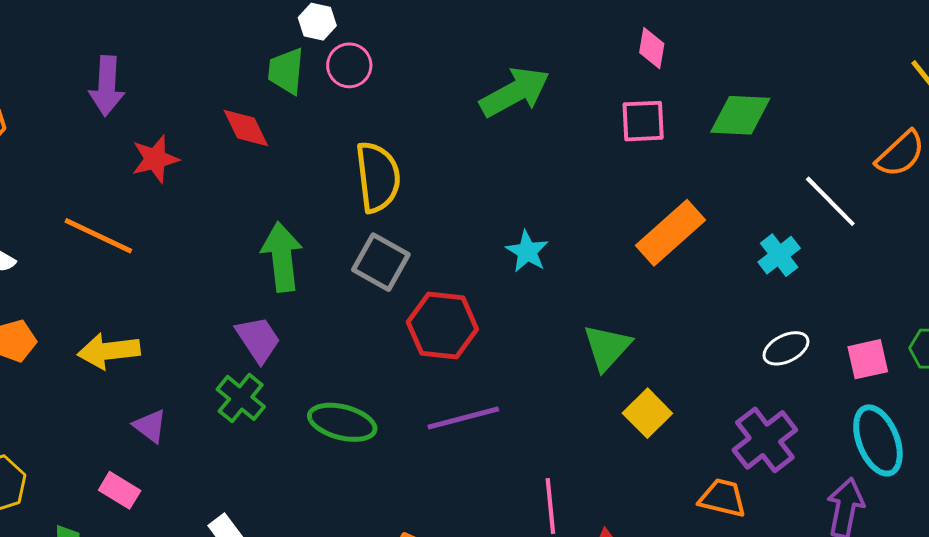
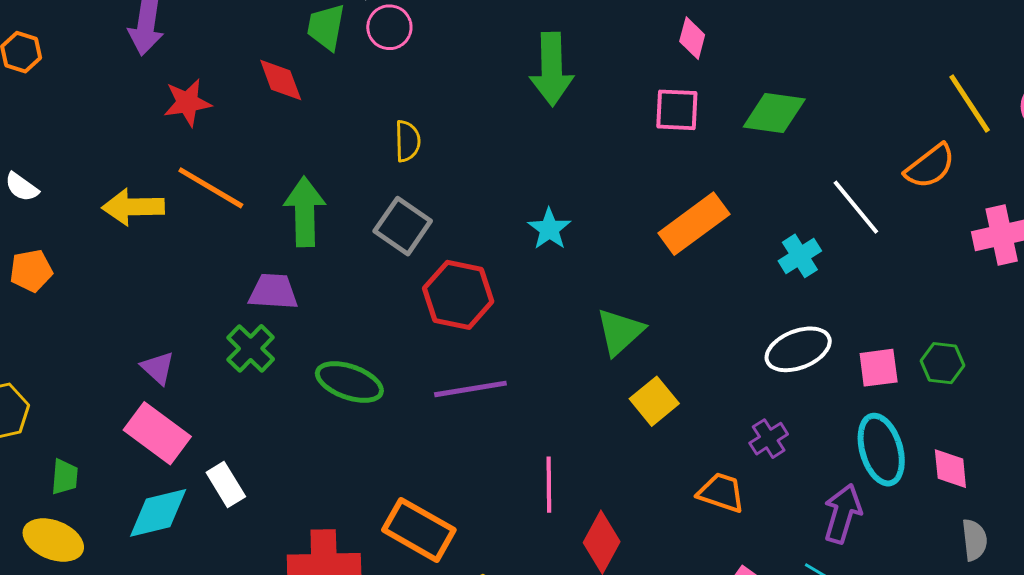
green arrow: (515, 92) -> (552, 69), turned 112
yellow semicircle: (378, 177) -> (407, 141), size x0.6
orange line: (98, 236) -> (211, 188), moved
purple trapezoid: (258, 339) -> (273, 292), turned -58
white ellipse: (786, 348) -> (798, 349), size x1.4
yellow arrow: (109, 351) -> (133, 207), moved
purple cross: (765, 440) -> (769, 439), size x0.6
pink rectangle: (120, 490) -> (157, 433), moved, size x1.6

